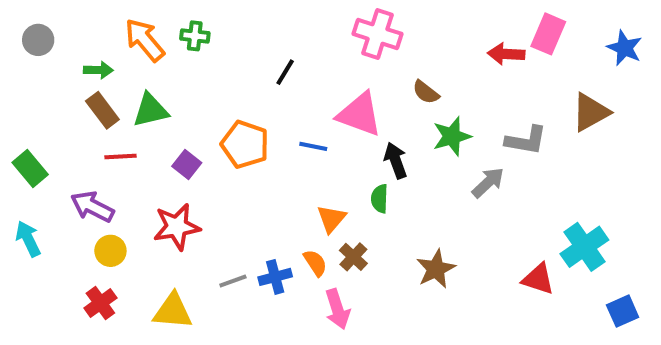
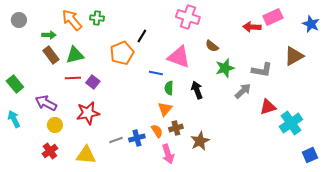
pink rectangle: (548, 34) -> (273, 17), turned 42
orange pentagon: (245, 144) -> (122, 53), moved, turned 30
red line: (120, 156) -> (73, 78), moved
black arrow: (396, 160) -> (197, 90), moved
green semicircle: (380, 199) -> (169, 88), moved
brown cross: (353, 257) -> (176, 128), turned 32
brown star: (436, 269) -> (200, 141), moved
red triangle: (538, 279) -> (268, 107), moved, turned -36

